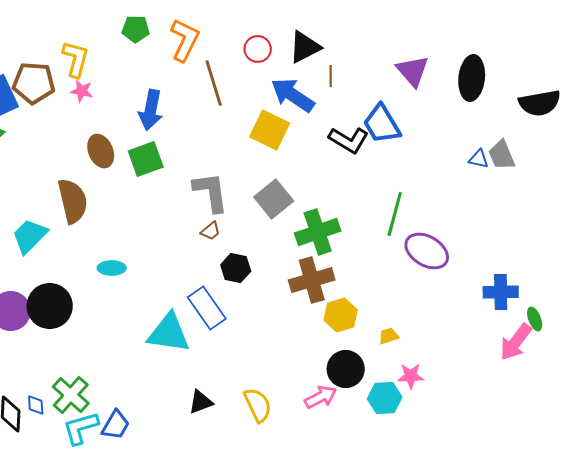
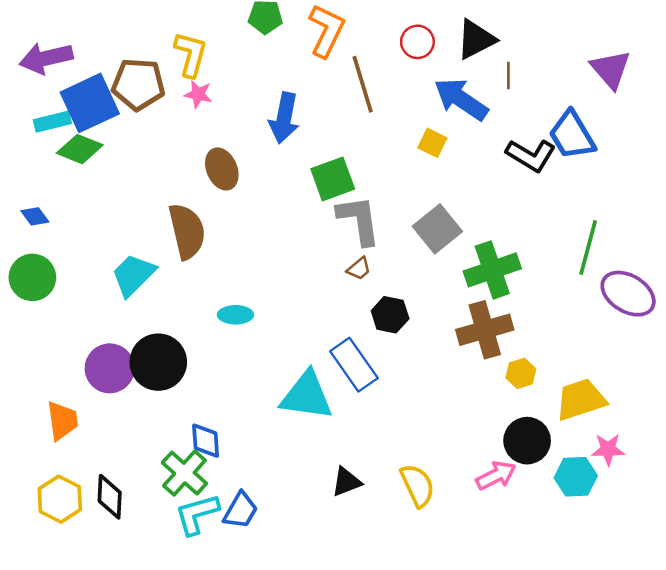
yellow square: (270, 130) -> (432, 143), size x0.6
green square: (146, 159) -> (333, 179), moved
yellow hexagon: (341, 315) -> (521, 373), size x0.7
yellow trapezoid: (389, 336) -> (581, 400), size x2.0
blue diamond: (36, 405) -> (206, 441), moved, size x1.4

